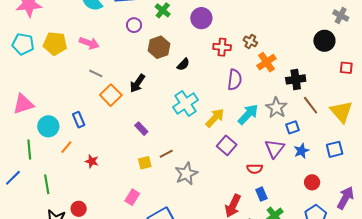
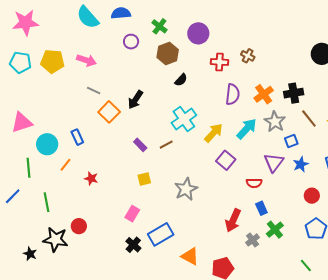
brown hexagon: (159, 47) -> (168, 54), moved
orange cross: (266, 62) -> (264, 94), moved
brown line: (166, 154) -> (166, 145), moved

